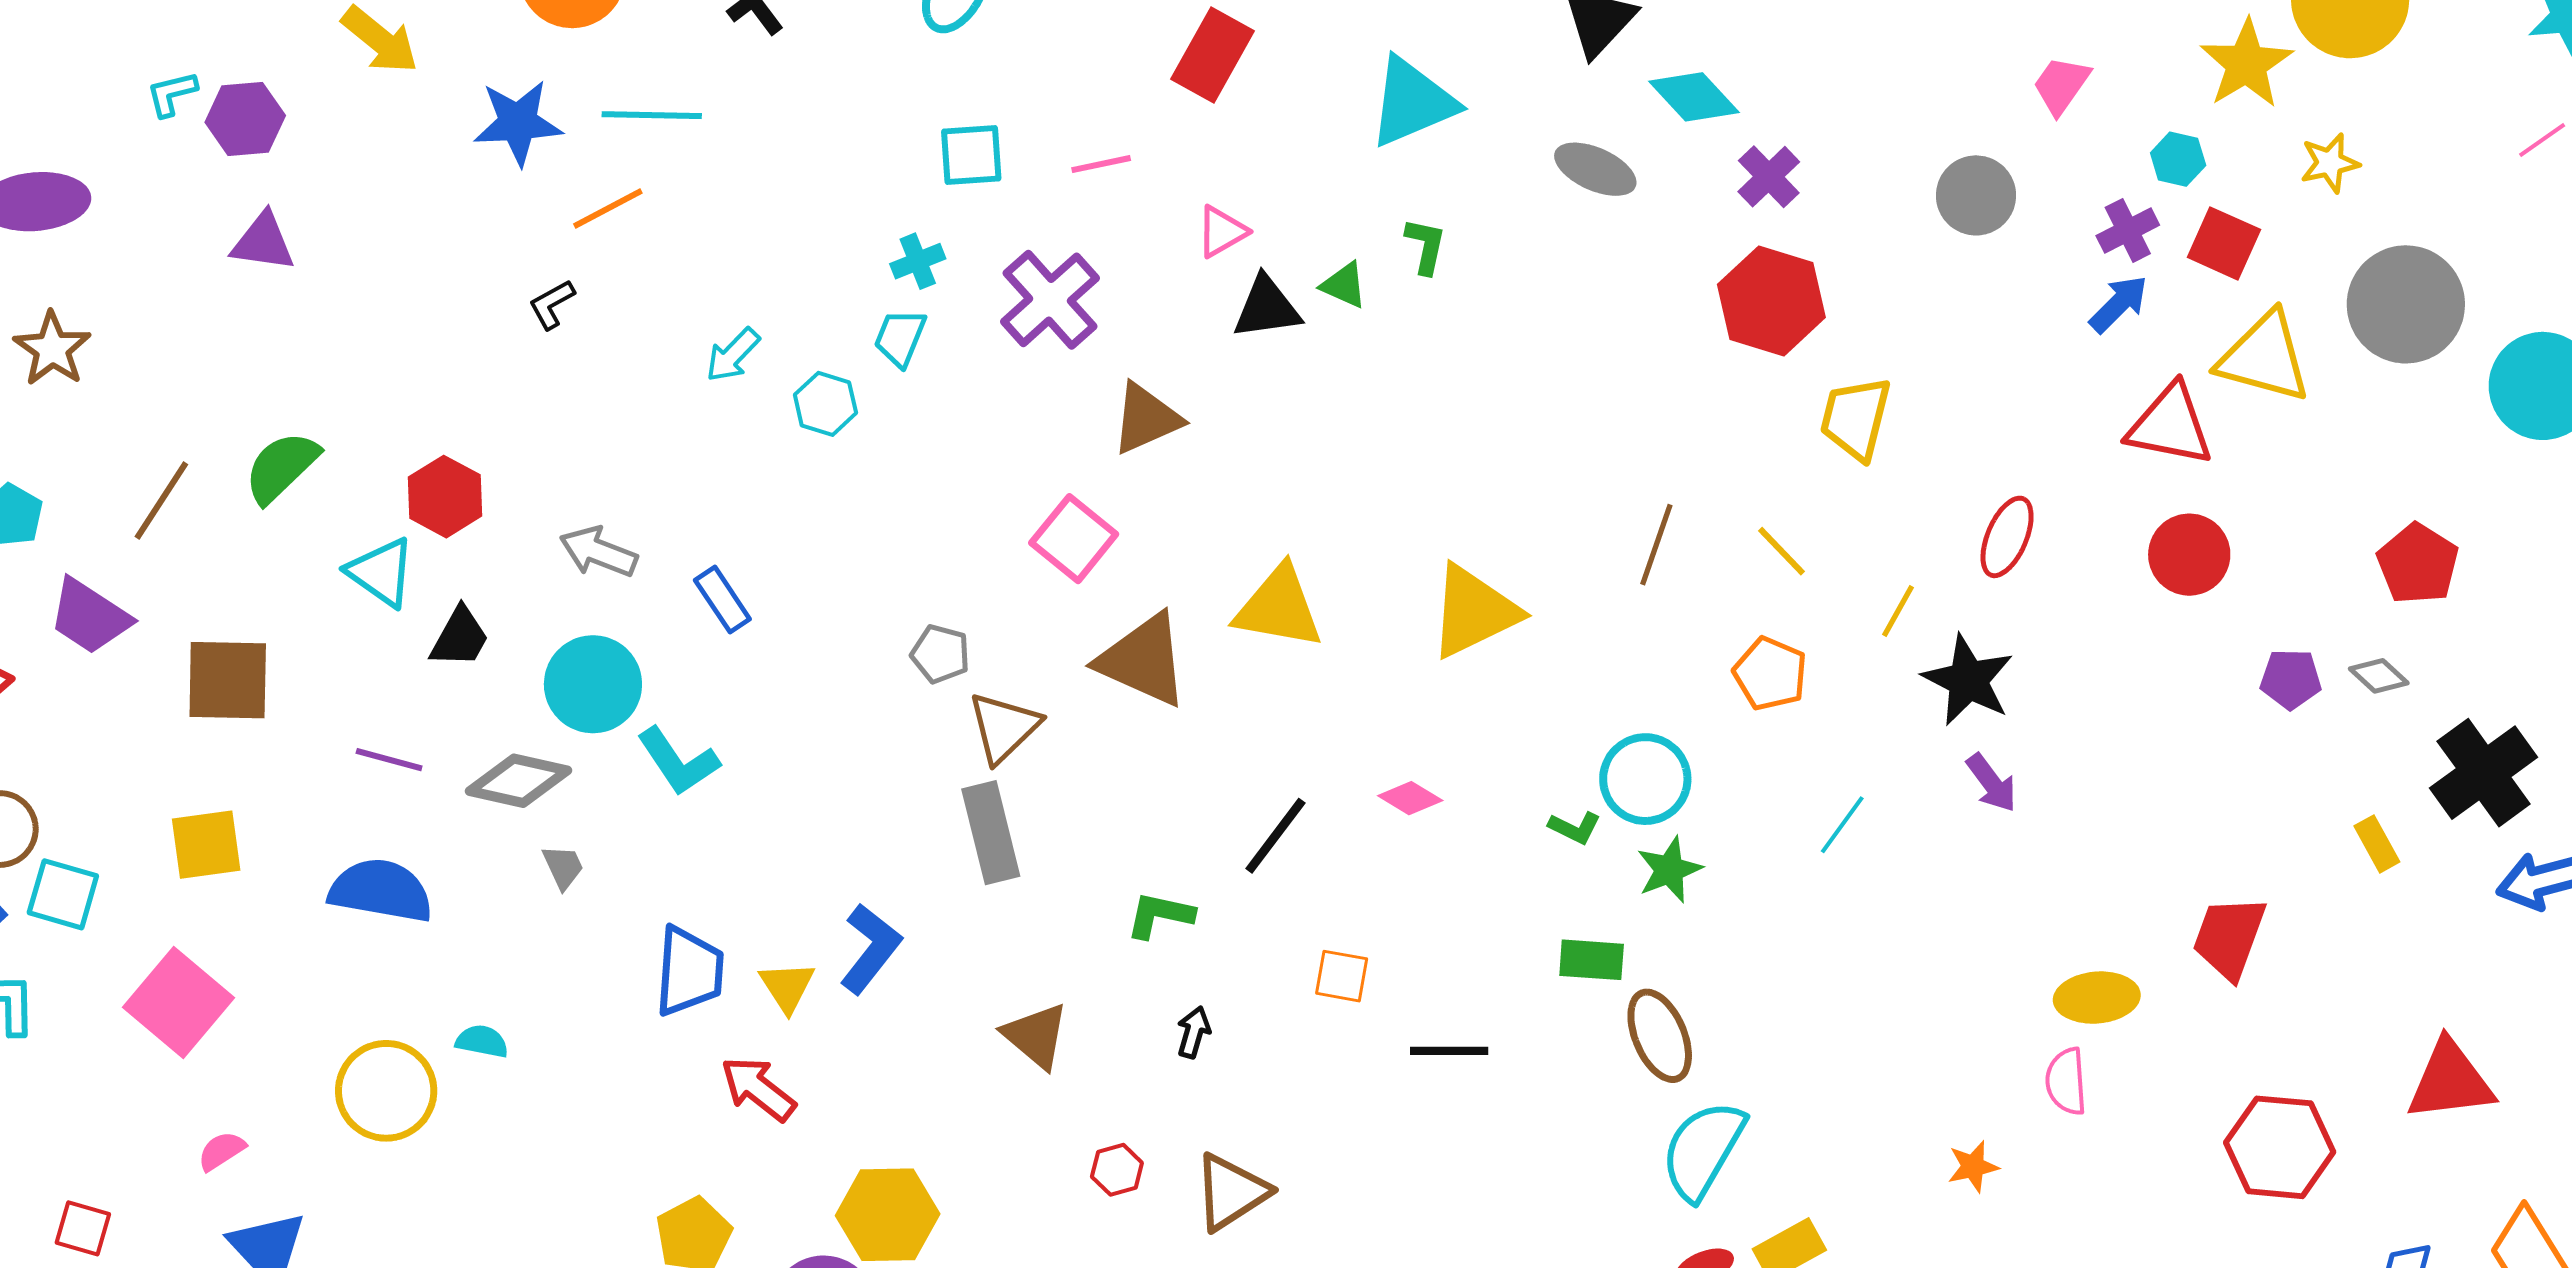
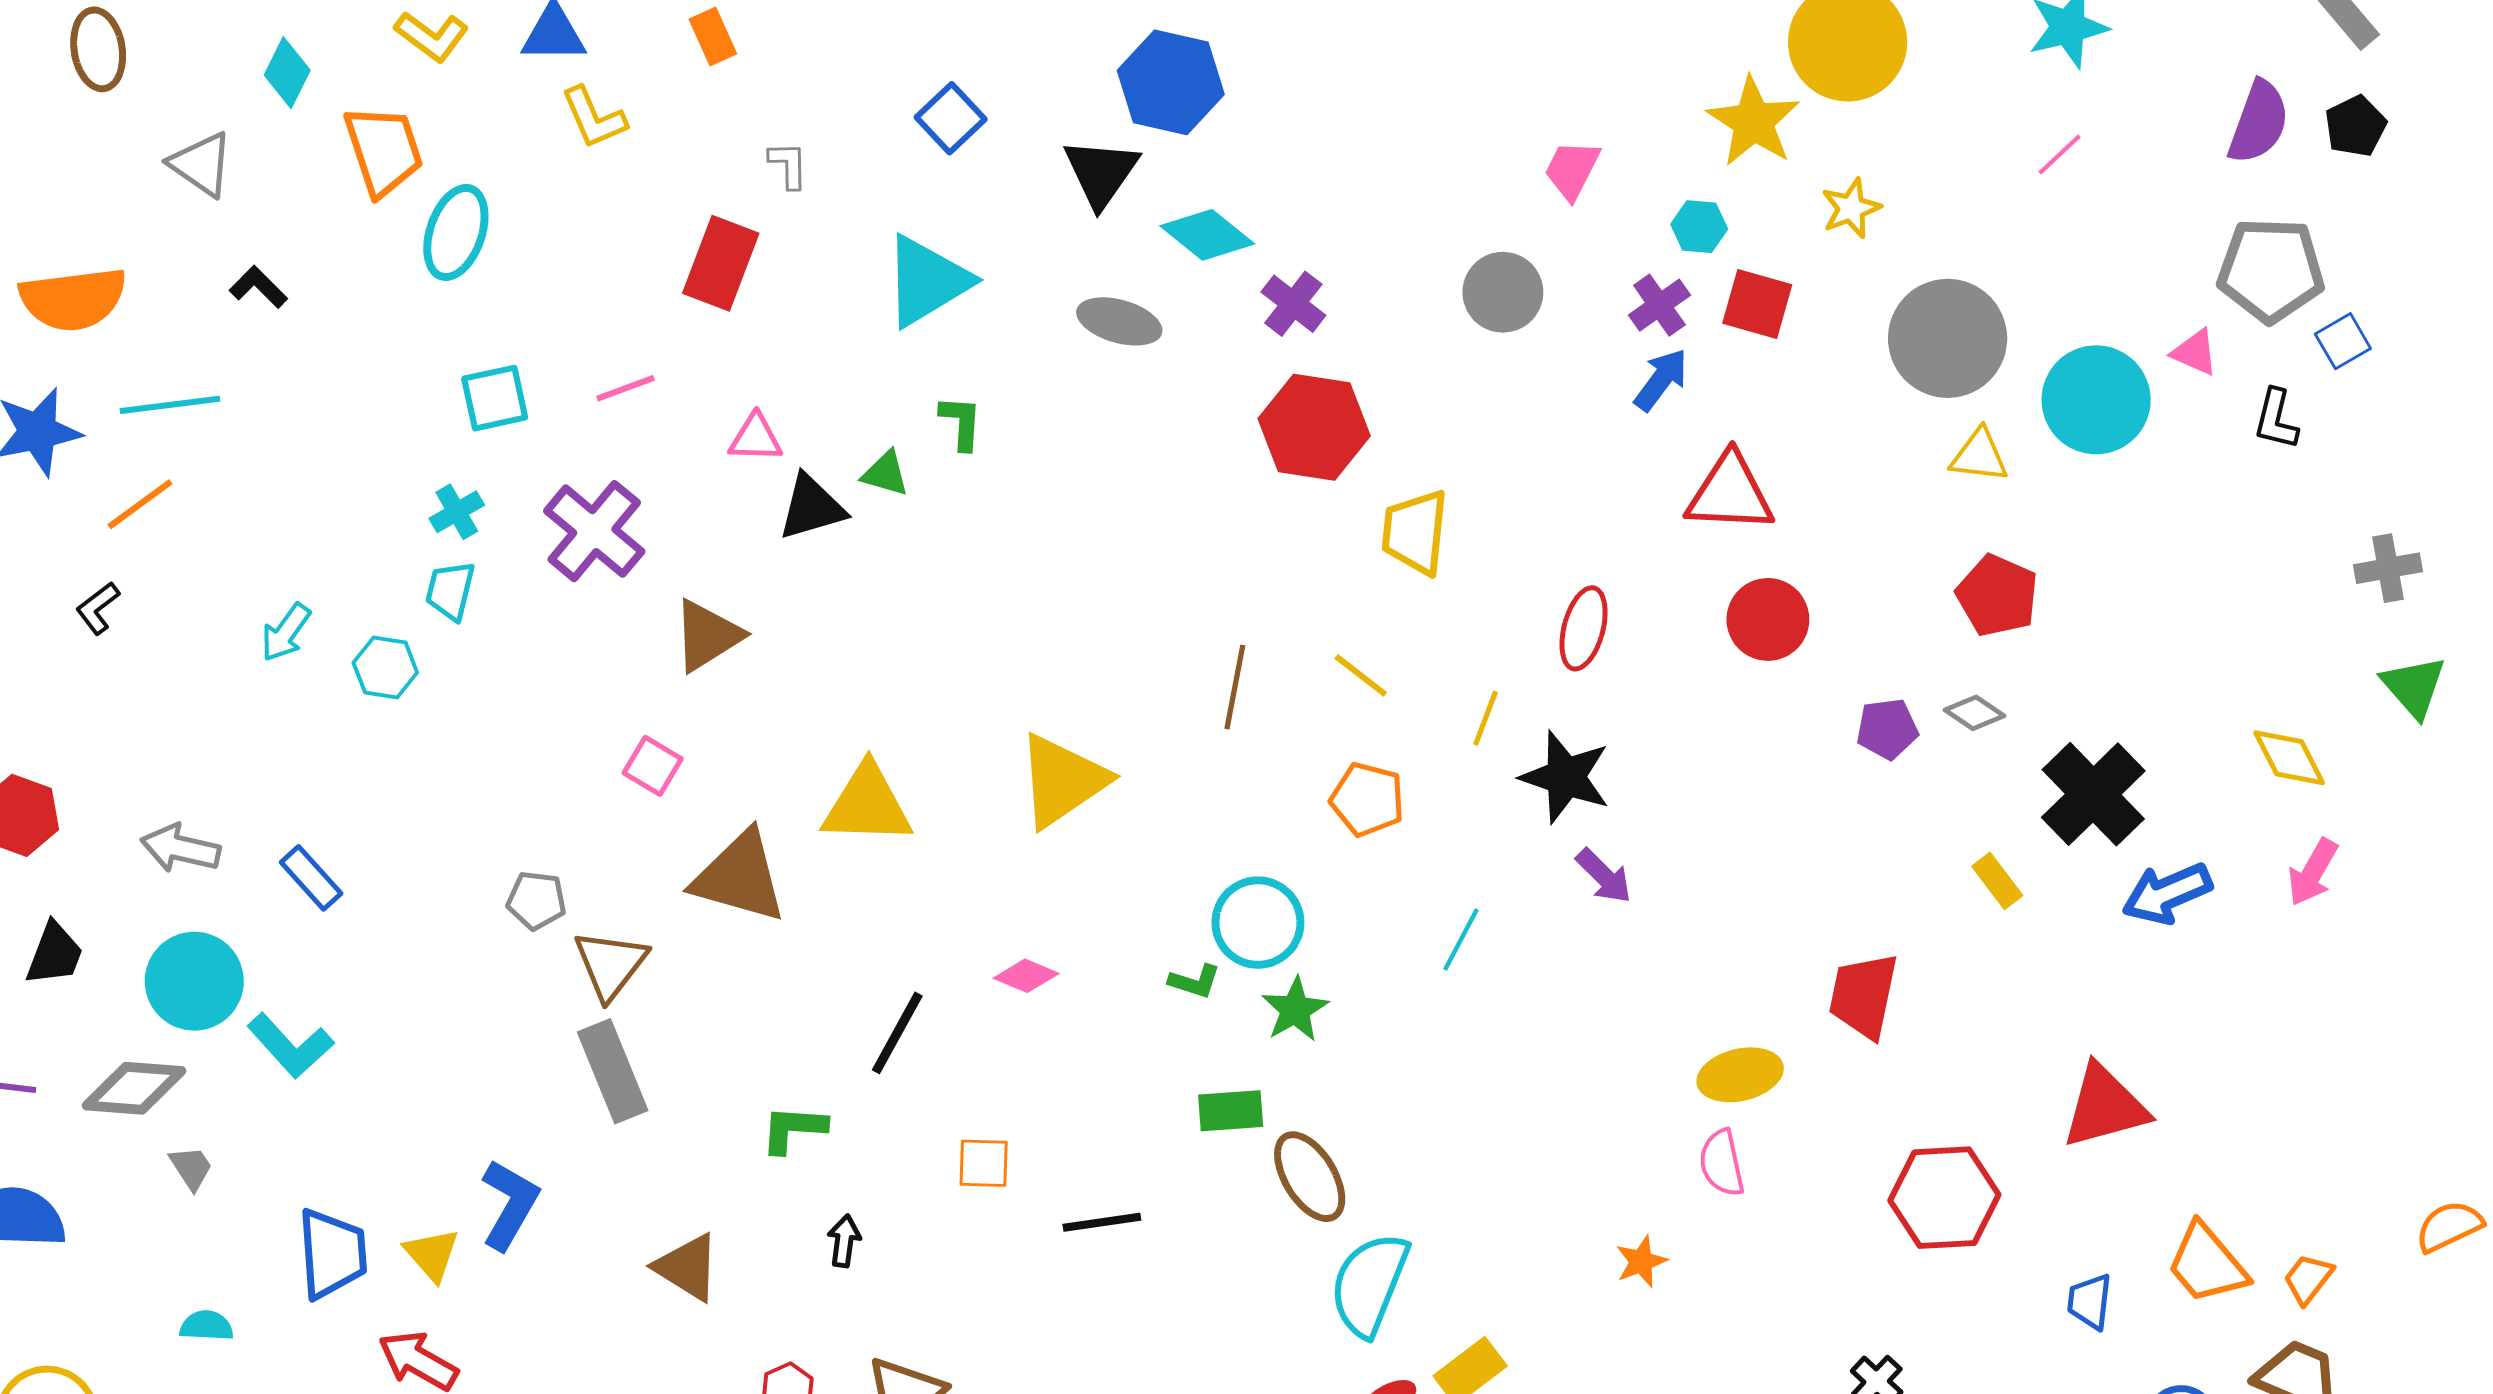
pink triangle: (1222, 232) -> (756, 438), turned 40
yellow triangle: (2264, 357) -> (1979, 456), moved, size x0.6
pink square: (1074, 539) -> (653, 766), size x0.7
cyan semicircle: (482, 1041) -> (207, 1326), moved

